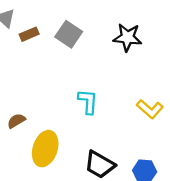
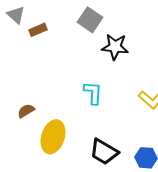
gray square: (69, 34) -> (90, 20), moved
black star: (127, 37) -> (115, 47), moved

